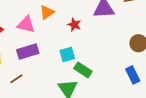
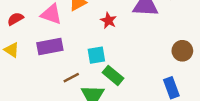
brown line: (16, 79) -> (71, 78), moved

